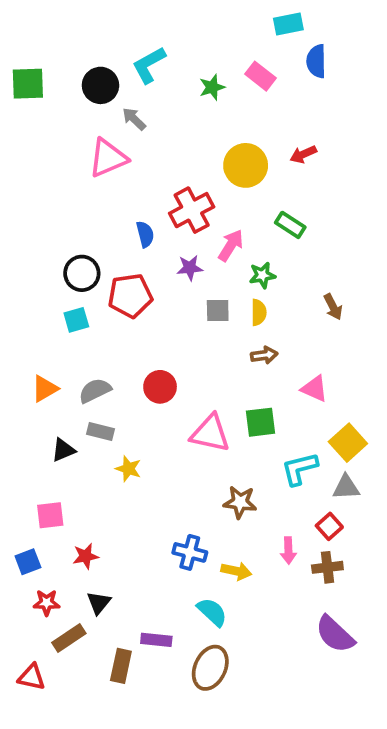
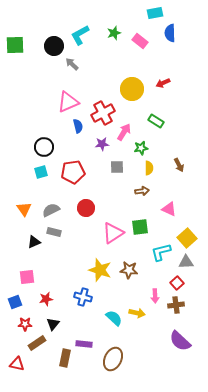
green star: (212, 87) -> (114, 33), moved
pink triangle: (108, 158) -> (68, 102), moved
red pentagon: (130, 296) -> (73, 172), moved
yellow semicircle: (259, 312) -> (149, 168), moved
orange triangle: (45, 389) -> (24, 209), turned -35
pink triangle: (210, 433) -> (113, 233), turned -45
yellow star: (128, 469) -> (100, 270), moved, size x1.6
blue cross: (190, 552) -> (83, 297), moved
yellow arrow: (236, 571) -> (137, 313), moved
cyan semicircle: (212, 612) -> (114, 318), moved

